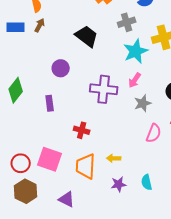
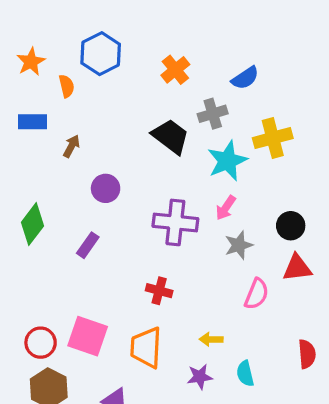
brown arrow: (40, 25) -> (71, 146), moved
black trapezoid: (87, 36) -> (170, 136), moved
purple rectangle: (50, 103) -> (88, 245), turned 42
red cross: (82, 130) -> (159, 291), moved
yellow arrow: (114, 158) -> (211, 339), moved

